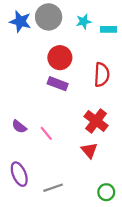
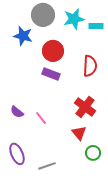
blue star: (20, 21) -> (23, 36), moved
cyan star: (84, 21) -> (74, 19), size x1.5
green circle: (106, 192) -> (93, 153), moved

